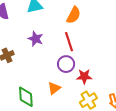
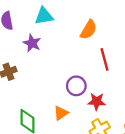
purple star: (36, 39) -> (32, 43), moved
red line: (69, 42) -> (105, 59), moved

